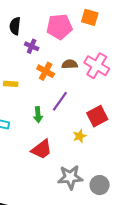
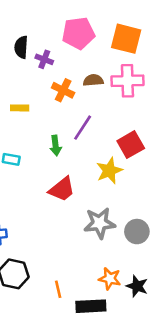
orange square: (90, 17) -> (126, 39), moved, size x1.4
black semicircle: (15, 26) -> (21, 47), moved
pink cross: (97, 66) -> (127, 81), turned -30
yellow star: (80, 136) -> (109, 171), size x1.5

